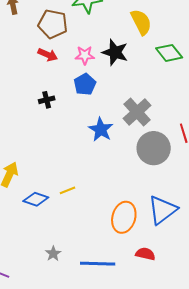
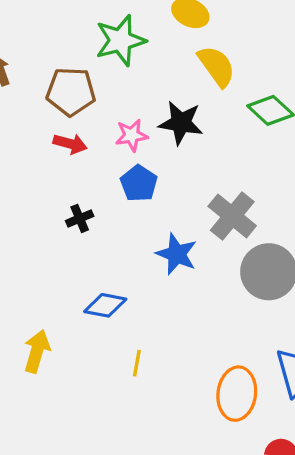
yellow line: (68, 190) -> (137, 363), turned -49
blue diamond: (36, 199) -> (105, 305), moved

